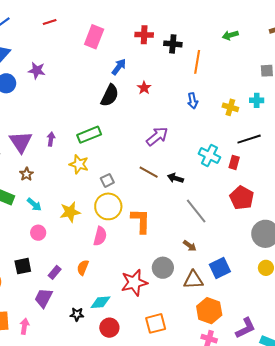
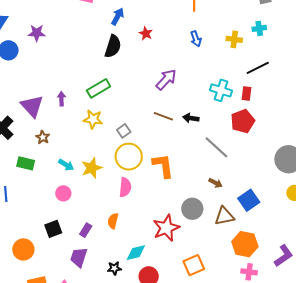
red pentagon: (242, 198) -> (243, 121), moved, turned 30
cyan arrow: (34, 205) -> (66, 165), moved

